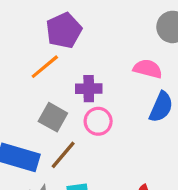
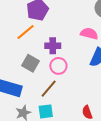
brown line: (63, 155) -> (49, 89), moved

